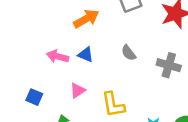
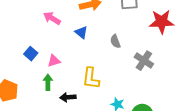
pink arrow: (58, 56) -> (52, 18), moved
pink triangle: (78, 90) -> (54, 61), moved

